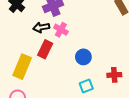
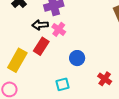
red cross: (114, 75) -> (105, 79), turned 32
cyan square: (86, 86) -> (63, 84), moved

